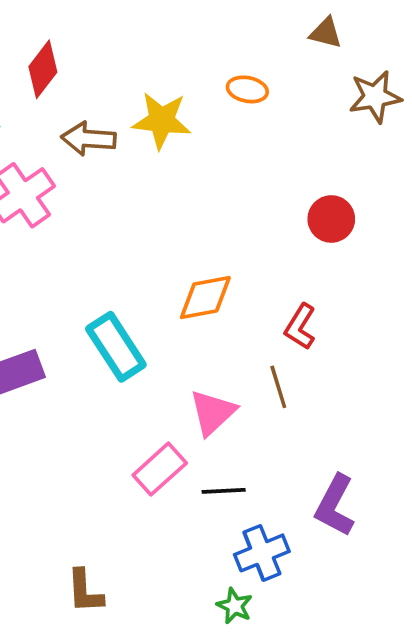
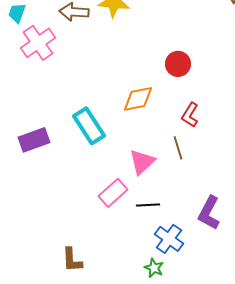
red circle: (331, 219) -> (178, 64), moved
blue cross: (262, 553) -> (169, 239), turned -32

